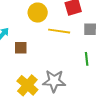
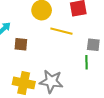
gray square: (90, 29) -> (93, 45), moved
yellow cross: (27, 85) -> (24, 83), turned -35

